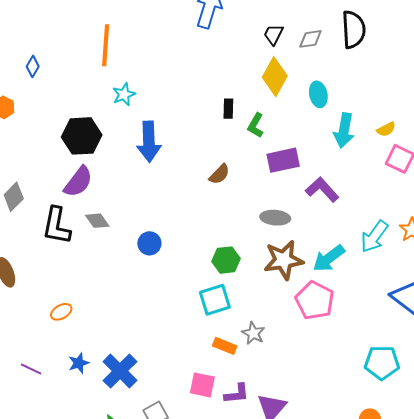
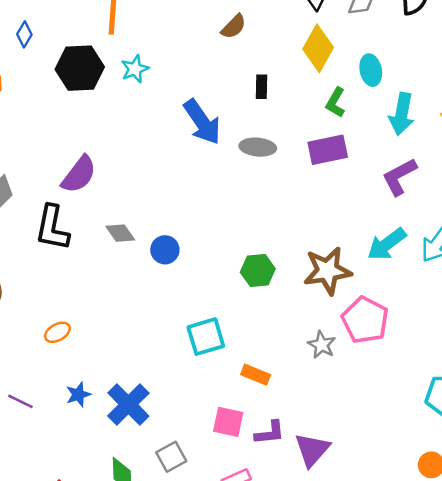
green L-shape: (256, 125) -> (336, 102), moved
black hexagon: (82, 136) -> (80, 68), moved
blue arrow: (149, 142) -> (202, 122), moved, turned -33
brown semicircle: (219, 174) -> (234, 27), moved
purple L-shape: (322, 190) -> (399, 177), moved, turned -76
gray ellipse: (275, 218) -> (258, 147), moved
gray diamond: (97, 221) -> (120, 233), moved
cyan arrow: (329, 258) -> (387, 244), moved
cyan square: (215, 300) -> (206, 337), moved
gray star: (253, 333) -> (322, 345), moved

